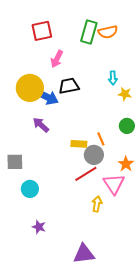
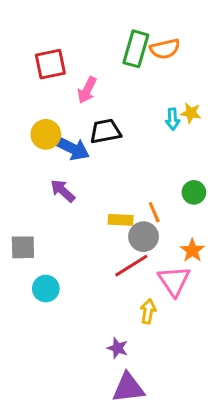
red square: (42, 31) -> (50, 64), moved
yellow circle: (30, 88) -> (46, 134), size x0.7
yellow star: (125, 94) -> (191, 113), moved
purple star: (39, 227) -> (118, 348), moved

